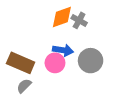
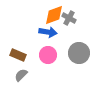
blue arrow: (63, 50) -> (48, 32), moved
brown rectangle: (21, 63) -> (18, 55), size x0.7

